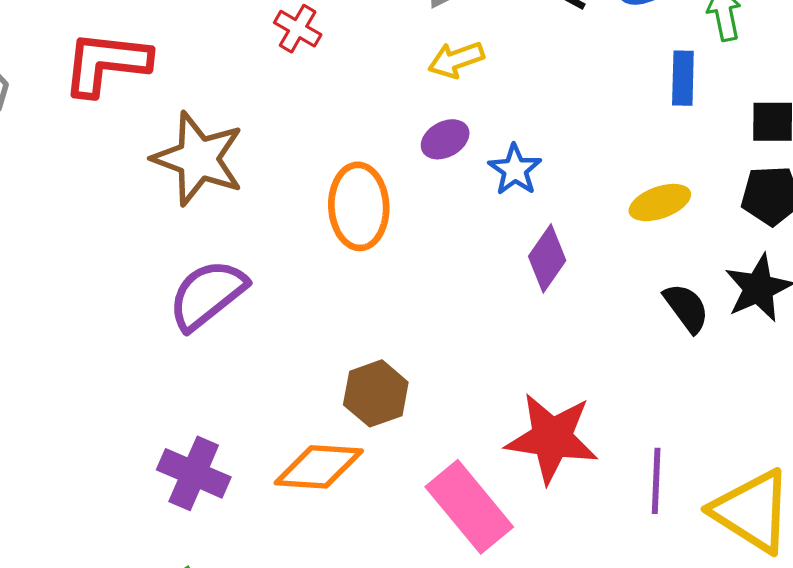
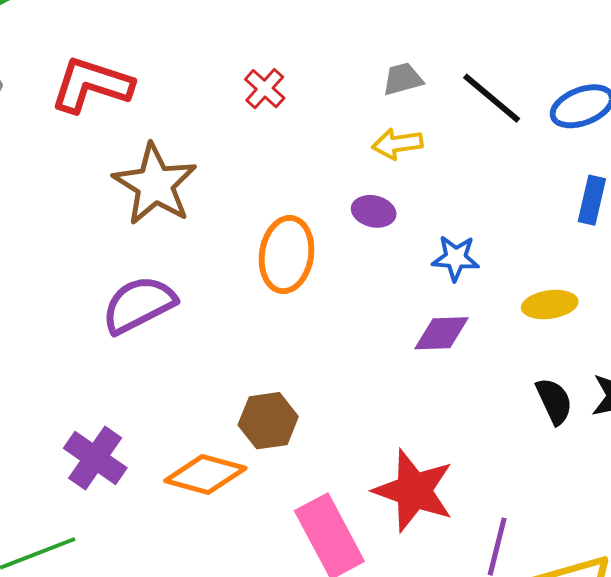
purple ellipse: (445, 139) -> (374, 211), turned 30
blue star: (515, 170) -> (456, 258), moved, turned 30
purple diamond: (547, 258) -> (441, 333), turned 42

